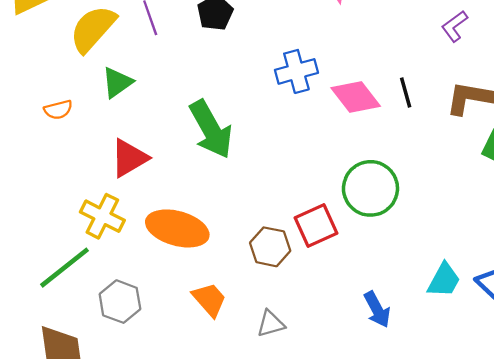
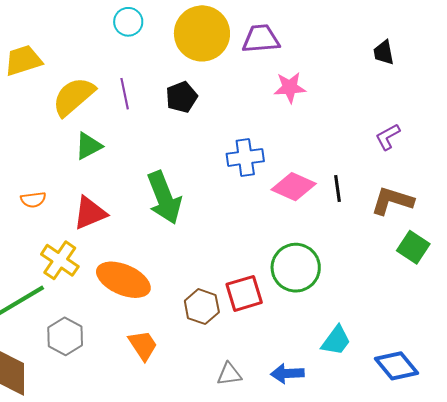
pink diamond: (356, 97) -> (294, 187), turned -36
orange semicircle: (58, 110) -> (33, 200), moved
cyan trapezoid: (444, 280) -> (336, 341), moved
blue arrow: (377, 309) -> (287, 373), turned 108
gray triangle: (271, 324) -> (229, 374), moved

